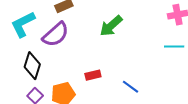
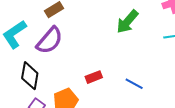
green arrow: (111, 26) -> (127, 22), moved

